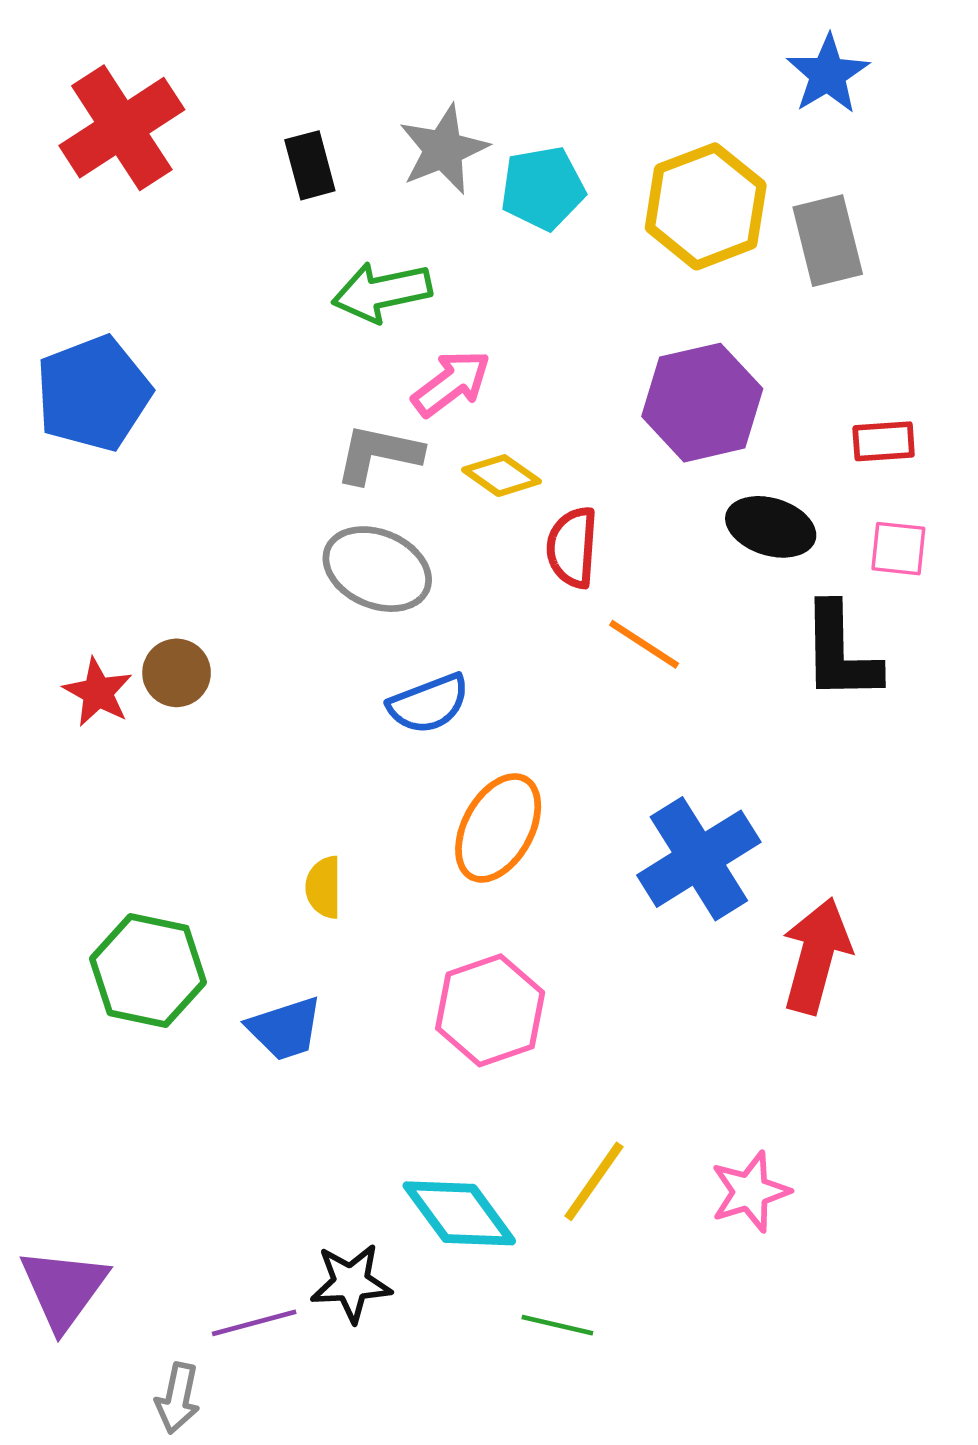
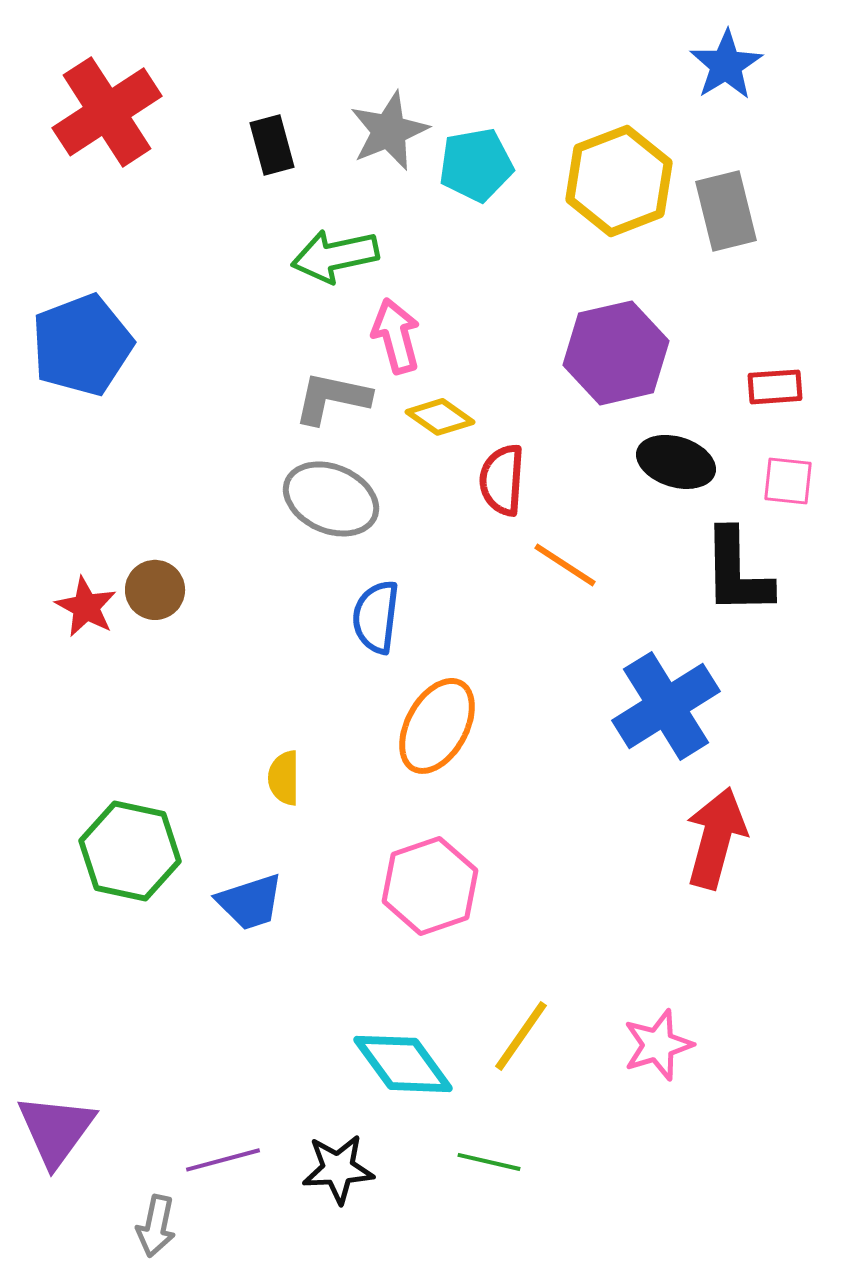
pink arrow: (451, 383) -> (396, 336), turned -68
blue semicircle: (429, 704) -> (376, 617), turned 118
blue cross: (699, 859) -> (666, 706), moved
black star: (351, 1283) -> (338, 1169), moved

